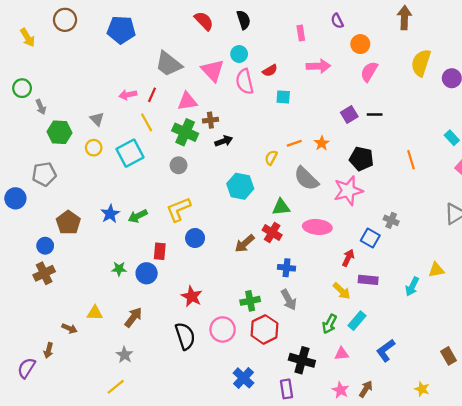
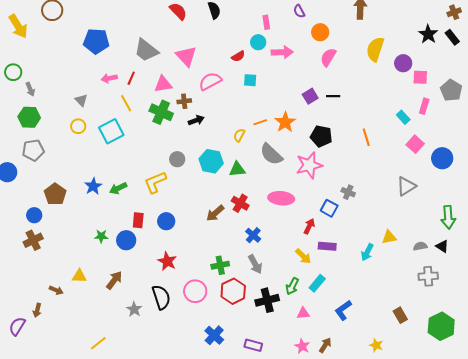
blue pentagon: (121, 30) -> (96, 41), moved
yellow arrow: (28, 37) -> (18, 26), size x1.4
cyan circle: (239, 54) -> (258, 42), moved
pink semicircle: (245, 82) -> (210, 81), moved, turned 75
green hexagon: (60, 132) -> (29, 117), moved
orange star: (322, 143) -> (285, 122), size x1.5
gray circle: (179, 165) -> (177, 159), moved
green triangle: (281, 207) -> (237, 169), moved
blue circle: (195, 238) -> (166, 221), moved
blue cross: (286, 268) -> (253, 235), turned 35
gray star: (125, 355) -> (134, 309), moved
black cross: (302, 360) -> (267, 300), moved, turned -30
purple rectangle: (286, 389) -> (253, 345), turned -66

